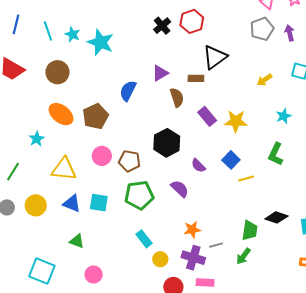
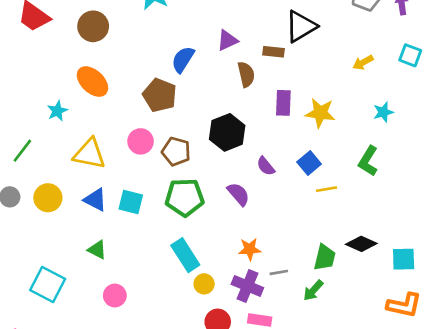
brown pentagon: (95, 116) -> (160, 95), moved, turned -30
purple rectangle: (207, 116) -> (283, 103), turned 36
cyan rectangle: (144, 239) -> (185, 255), size x1.4

